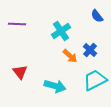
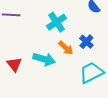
cyan arrow: (55, 86) -> (44, 59), moved

